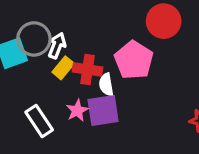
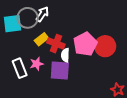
red circle: (164, 21) -> (105, 46), moved
white arrow: (57, 46) -> (42, 14), moved
pink star: (77, 111) -> (37, 64), moved

